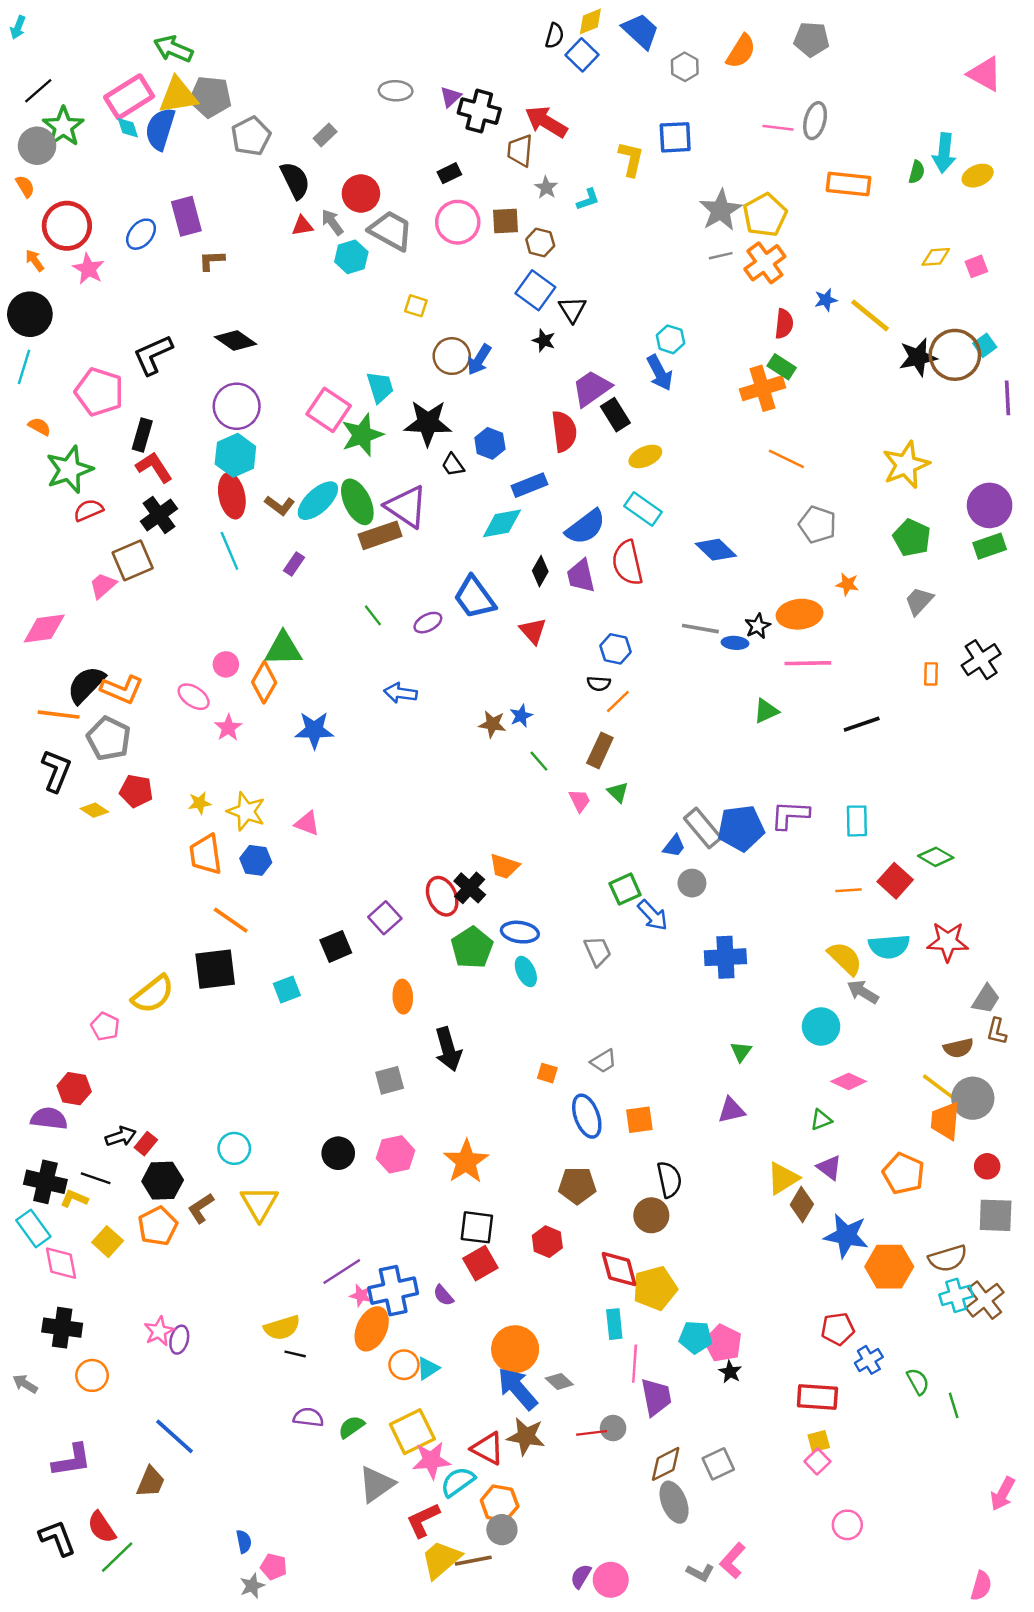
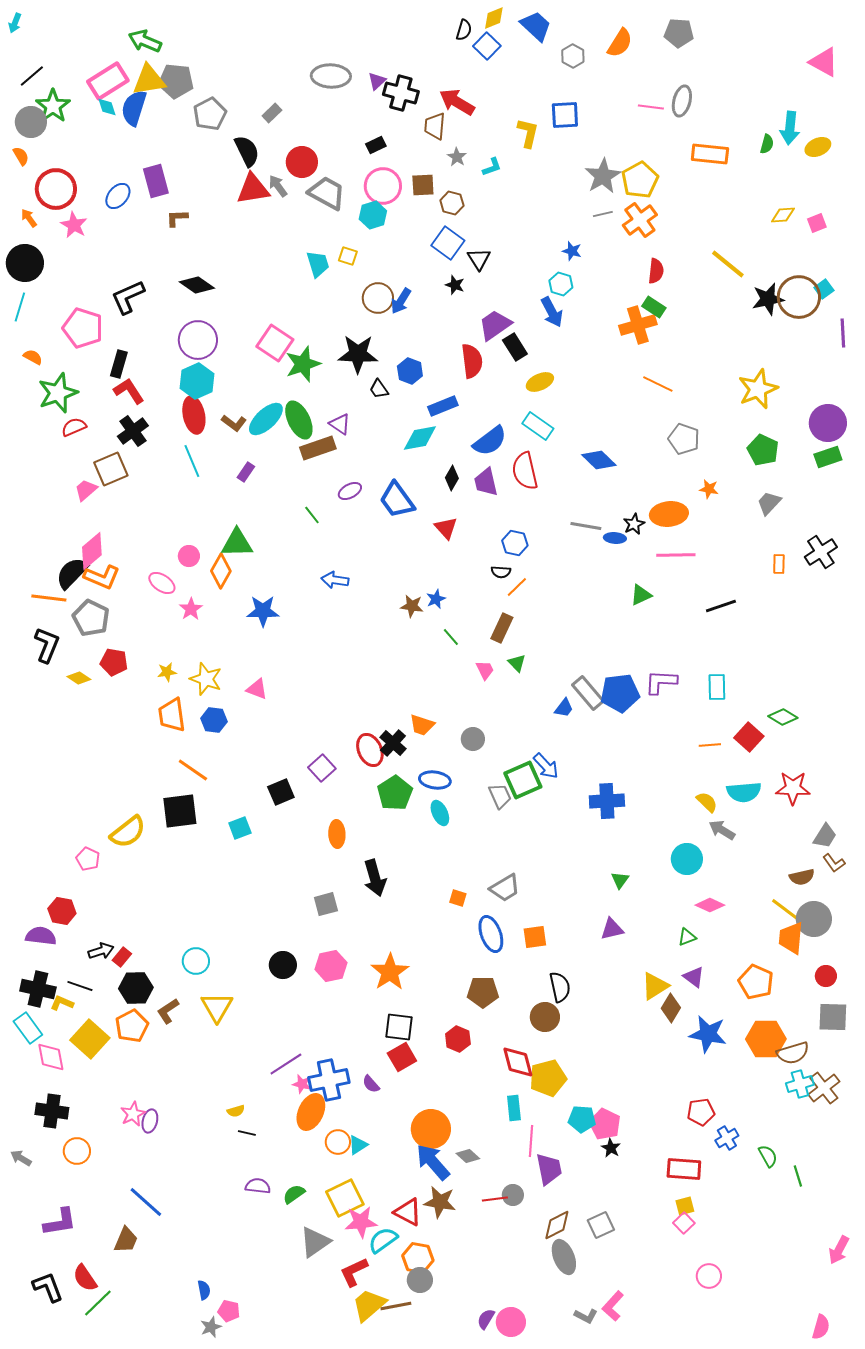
gray ellipse: (396, 91) -> (331, 76), size x1.4
red triangle: (302, 226) -> (253, 189), size x1.8
cyan hexagon: (351, 257) -> (373, 215), moved
blue star: (826, 300) -> (572, 251), moved, turned 30
cyan trapezoid: (380, 387) -> (318, 264), moved
purple triangle: (406, 507) -> (340, 424), size x0.6
purple ellipse: (428, 623) -> (350, 491), moved
pink diamond: (44, 629) -> (92, 551), moved, turned -33
gray circle: (692, 883) -> (473, 739), moved
green square: (625, 889) -> (523, 780), moved, size x1.4
yellow semicircle: (845, 958) -> (707, 802), size x0.7
brown L-shape: (997, 1031) -> (834, 863), turned -50
gray trapezoid: (604, 1061) -> (505, 888), size x1.4
yellow square: (108, 1242) -> (90, 1039), size x1.5
orange hexagon: (889, 1267) -> (766, 1039), moved
yellow semicircle: (282, 1328) -> (236, 1111), size x0.6

